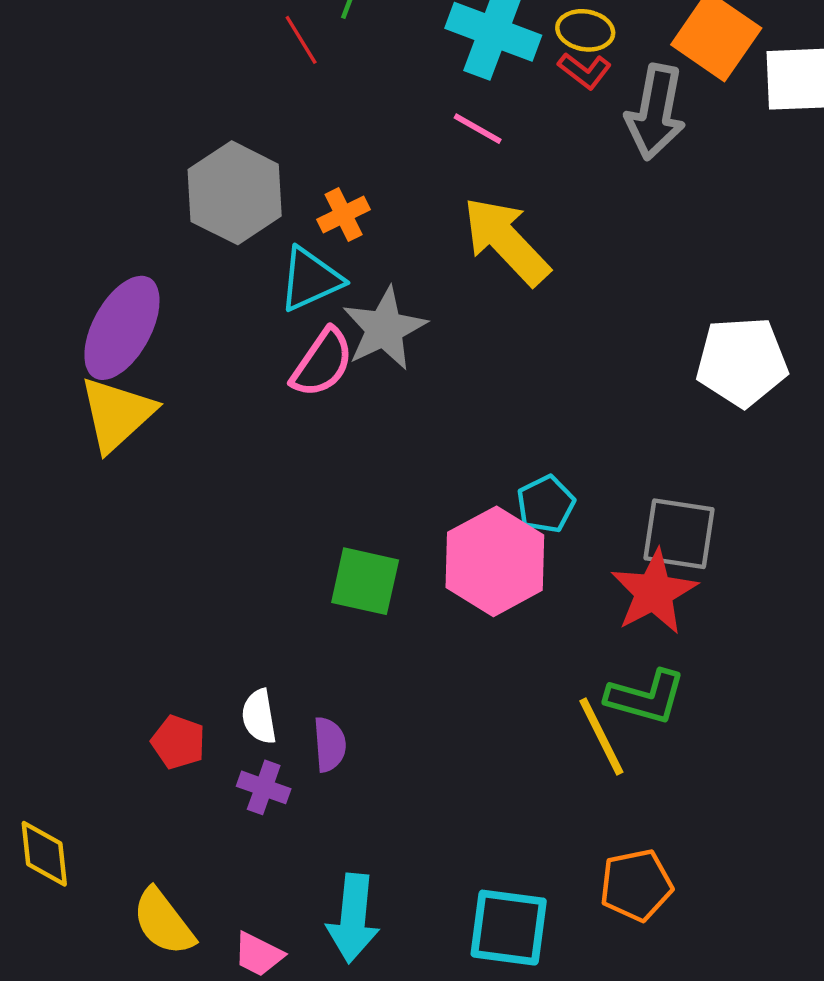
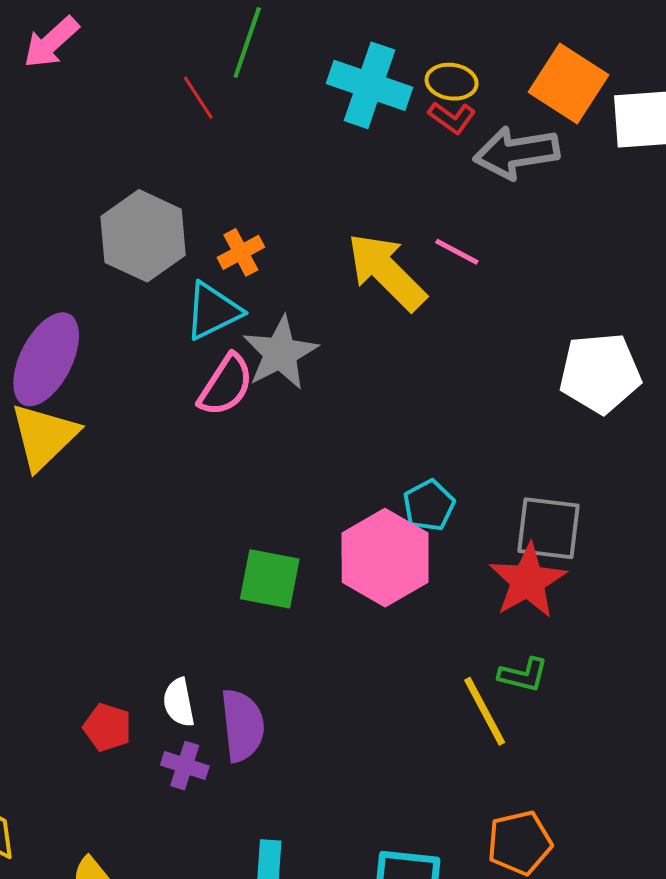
gray arrow: (656, 112) -> (516, 153), turned 72
pink line: (478, 129) -> (457, 252), moved
green L-shape: (646, 697) -> (523, 675), size x0.7
purple semicircle: (330, 744) -> (242, 725), size x1.5

